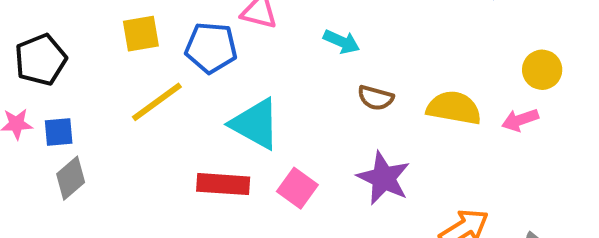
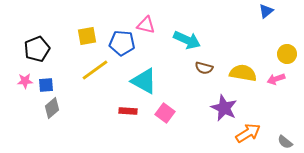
cyan arrow: (342, 42) -> (187, 40), size x1.5
purple star: (384, 178) -> (224, 108), moved
red rectangle: (223, 184) -> (128, 111), size x0.7

